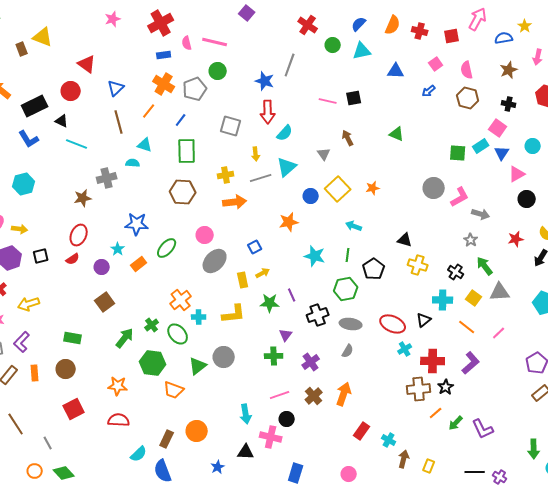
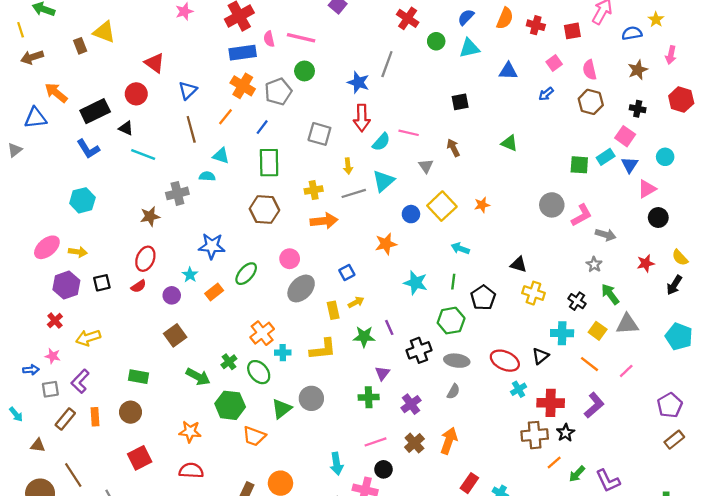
blue rectangle: (164, 55) -> (243, 53), size x1.6
pink line: (328, 101) -> (409, 133), moved
green arrow: (125, 338) -> (198, 377), turned 80

